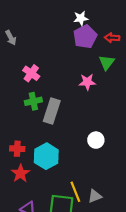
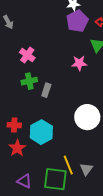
gray rectangle: (52, 111) -> (46, 90), size x0.6
white circle: (96, 140) -> (87, 117), size x1.6
gray triangle: (95, 196) -> (86, 169), turned -32

